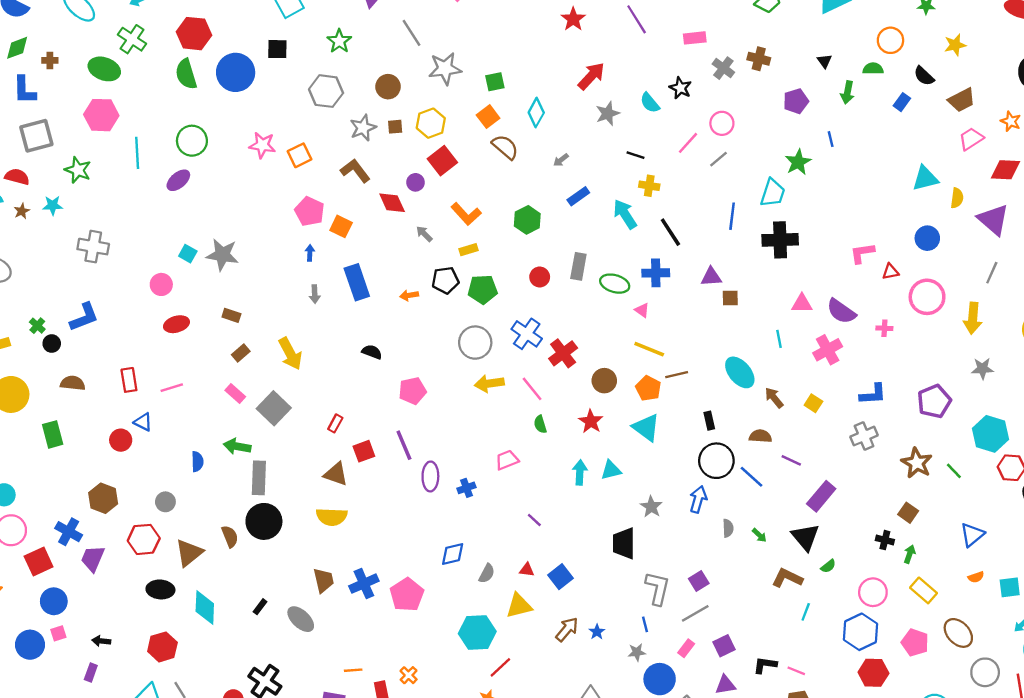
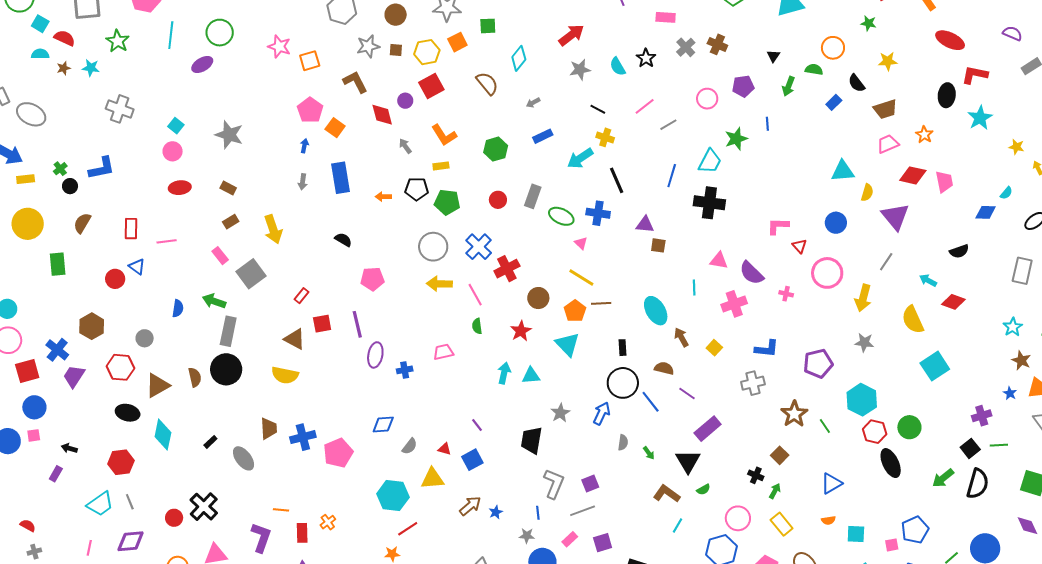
orange square: (488, 117) -> (457, 42), moved
pink circle: (722, 123) -> (707, 99), moved
cyan arrow: (625, 214) -> (580, 158), turned -100
cyan square: (188, 254) -> (176, 126), moved
red triangle: (891, 272) -> (799, 246), turned 49
brown semicircle: (73, 383) -> (82, 223), turned -75
purple line: (534, 520) -> (477, 425), moved

